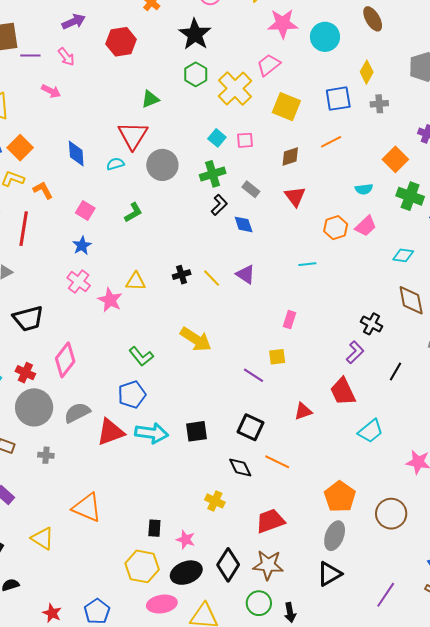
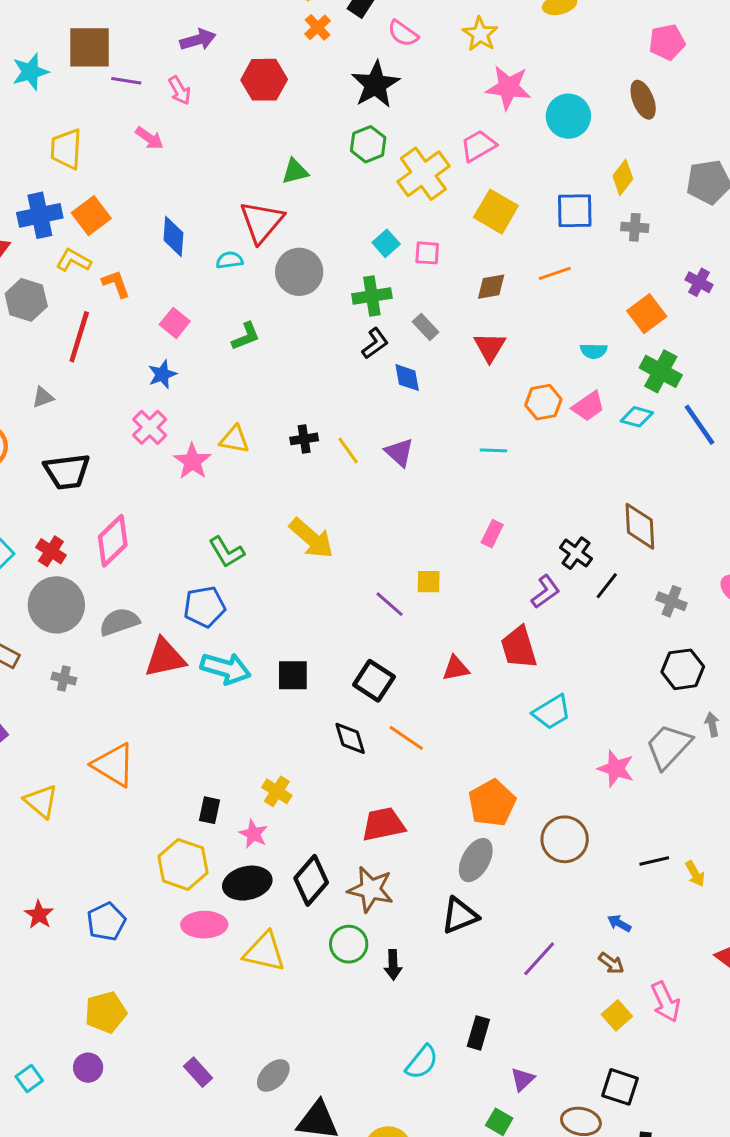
cyan diamond: (403, 255) -> (637, 417), moved
pink rectangle: (289, 320) -> (492, 534), moved
black line: (395, 372) -> (607, 586), moved
yellow cross: (215, 501) -> (277, 791), moved

